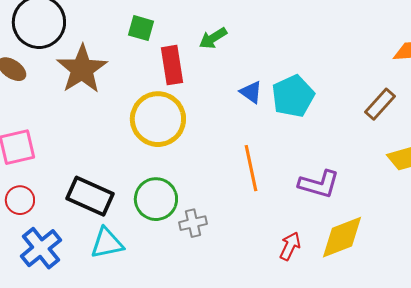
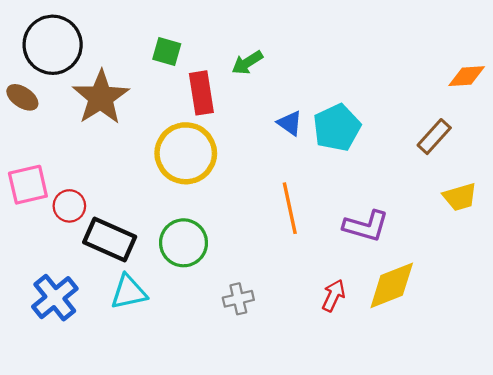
red circle: (20, 200) -> (69, 206), moved
gray cross: (193, 223) -> (238, 299), moved

